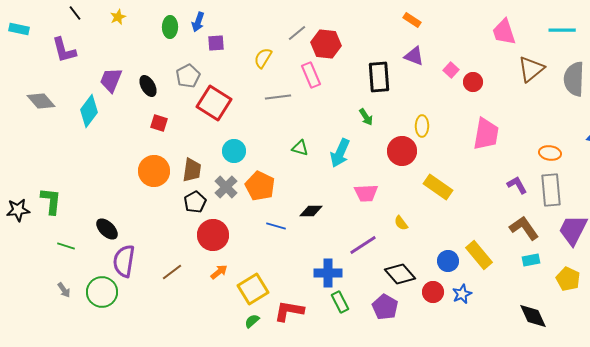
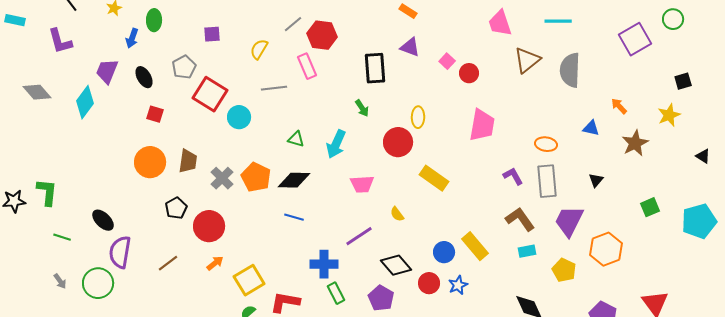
blue arrow: (198, 22) -> (132, 38), moved
green ellipse: (170, 27) -> (154, 20), moved
cyan circle: (234, 151) -> (239, 117), moved
black pentagon: (195, 202) -> (176, 208), moved
black diamond: (311, 211) -> (294, 180), moved, size x1.4
blue line: (276, 226) -> (294, 217), moved

